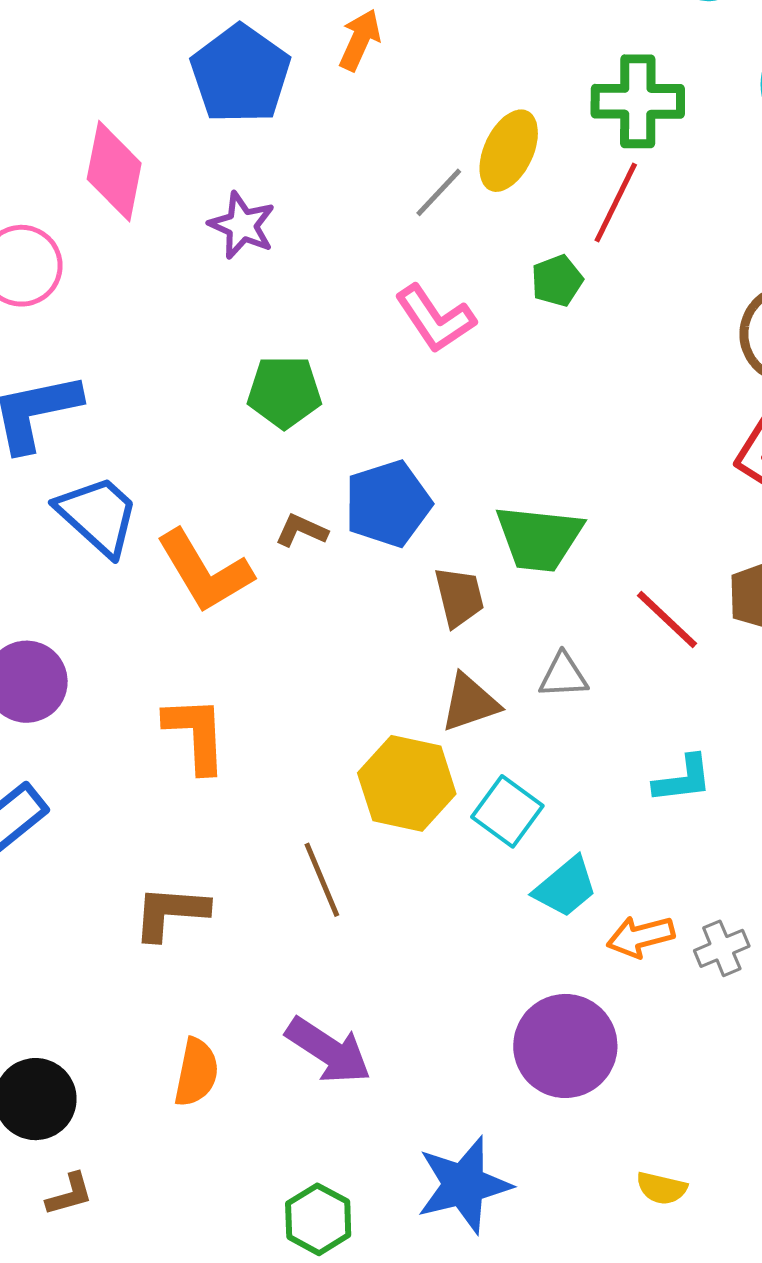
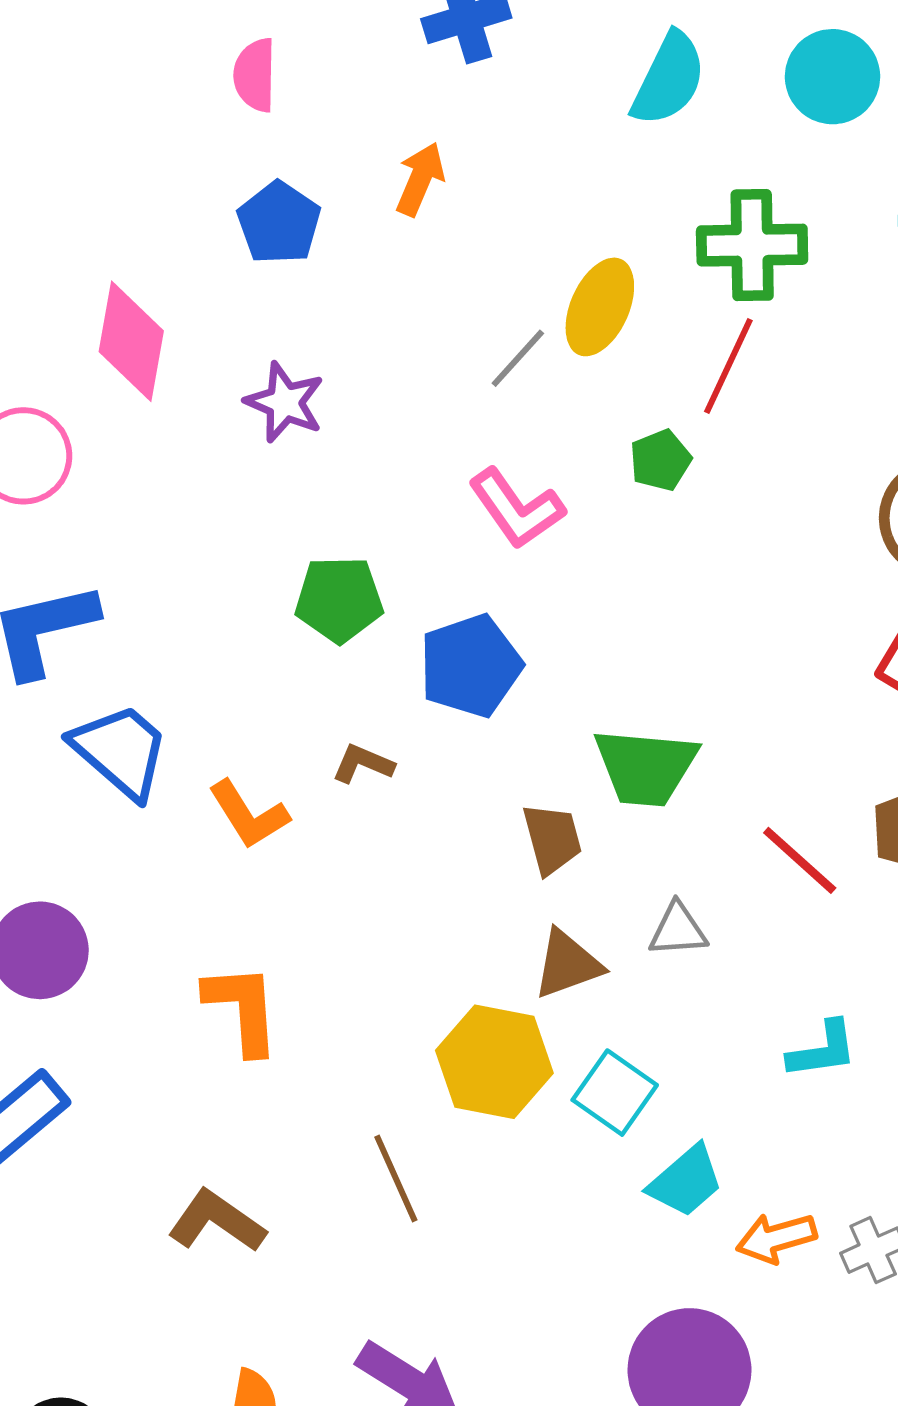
blue pentagon: (240, 74) -> (279, 223), size x0.7
blue pentagon: (388, 504) -> (471, 666), moved
orange L-shape: (204, 571) -> (249, 815), size x0.7
brown L-shape: (170, 913) -> (217, 1221), turned 32

